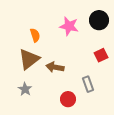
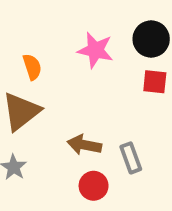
red square: (101, 55) -> (155, 82), moved, turned 32
brown arrow: (55, 67) -> (84, 145), moved

